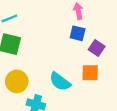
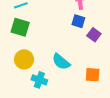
orange square: (90, 73) -> (93, 75), moved

